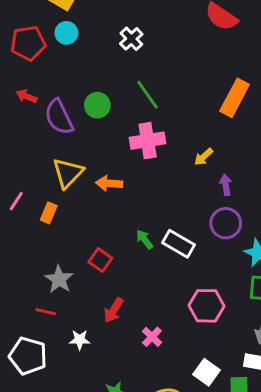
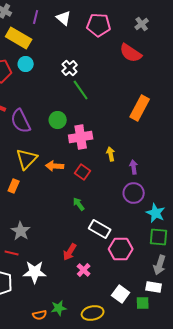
green line: (148, 95) -> (81, 90), moved
green circle: (97, 105) -> (58, 120), moved
yellow arrow: (204, 157) -> (111, 154), moved, turned 120
white rectangle: (179, 244) -> (100, 229), moved
red square: (100, 260) -> (83, 172), moved
red arrow: (114, 310) -> (70, 252), moved
white star: (80, 340) -> (35, 272), size x1.6

